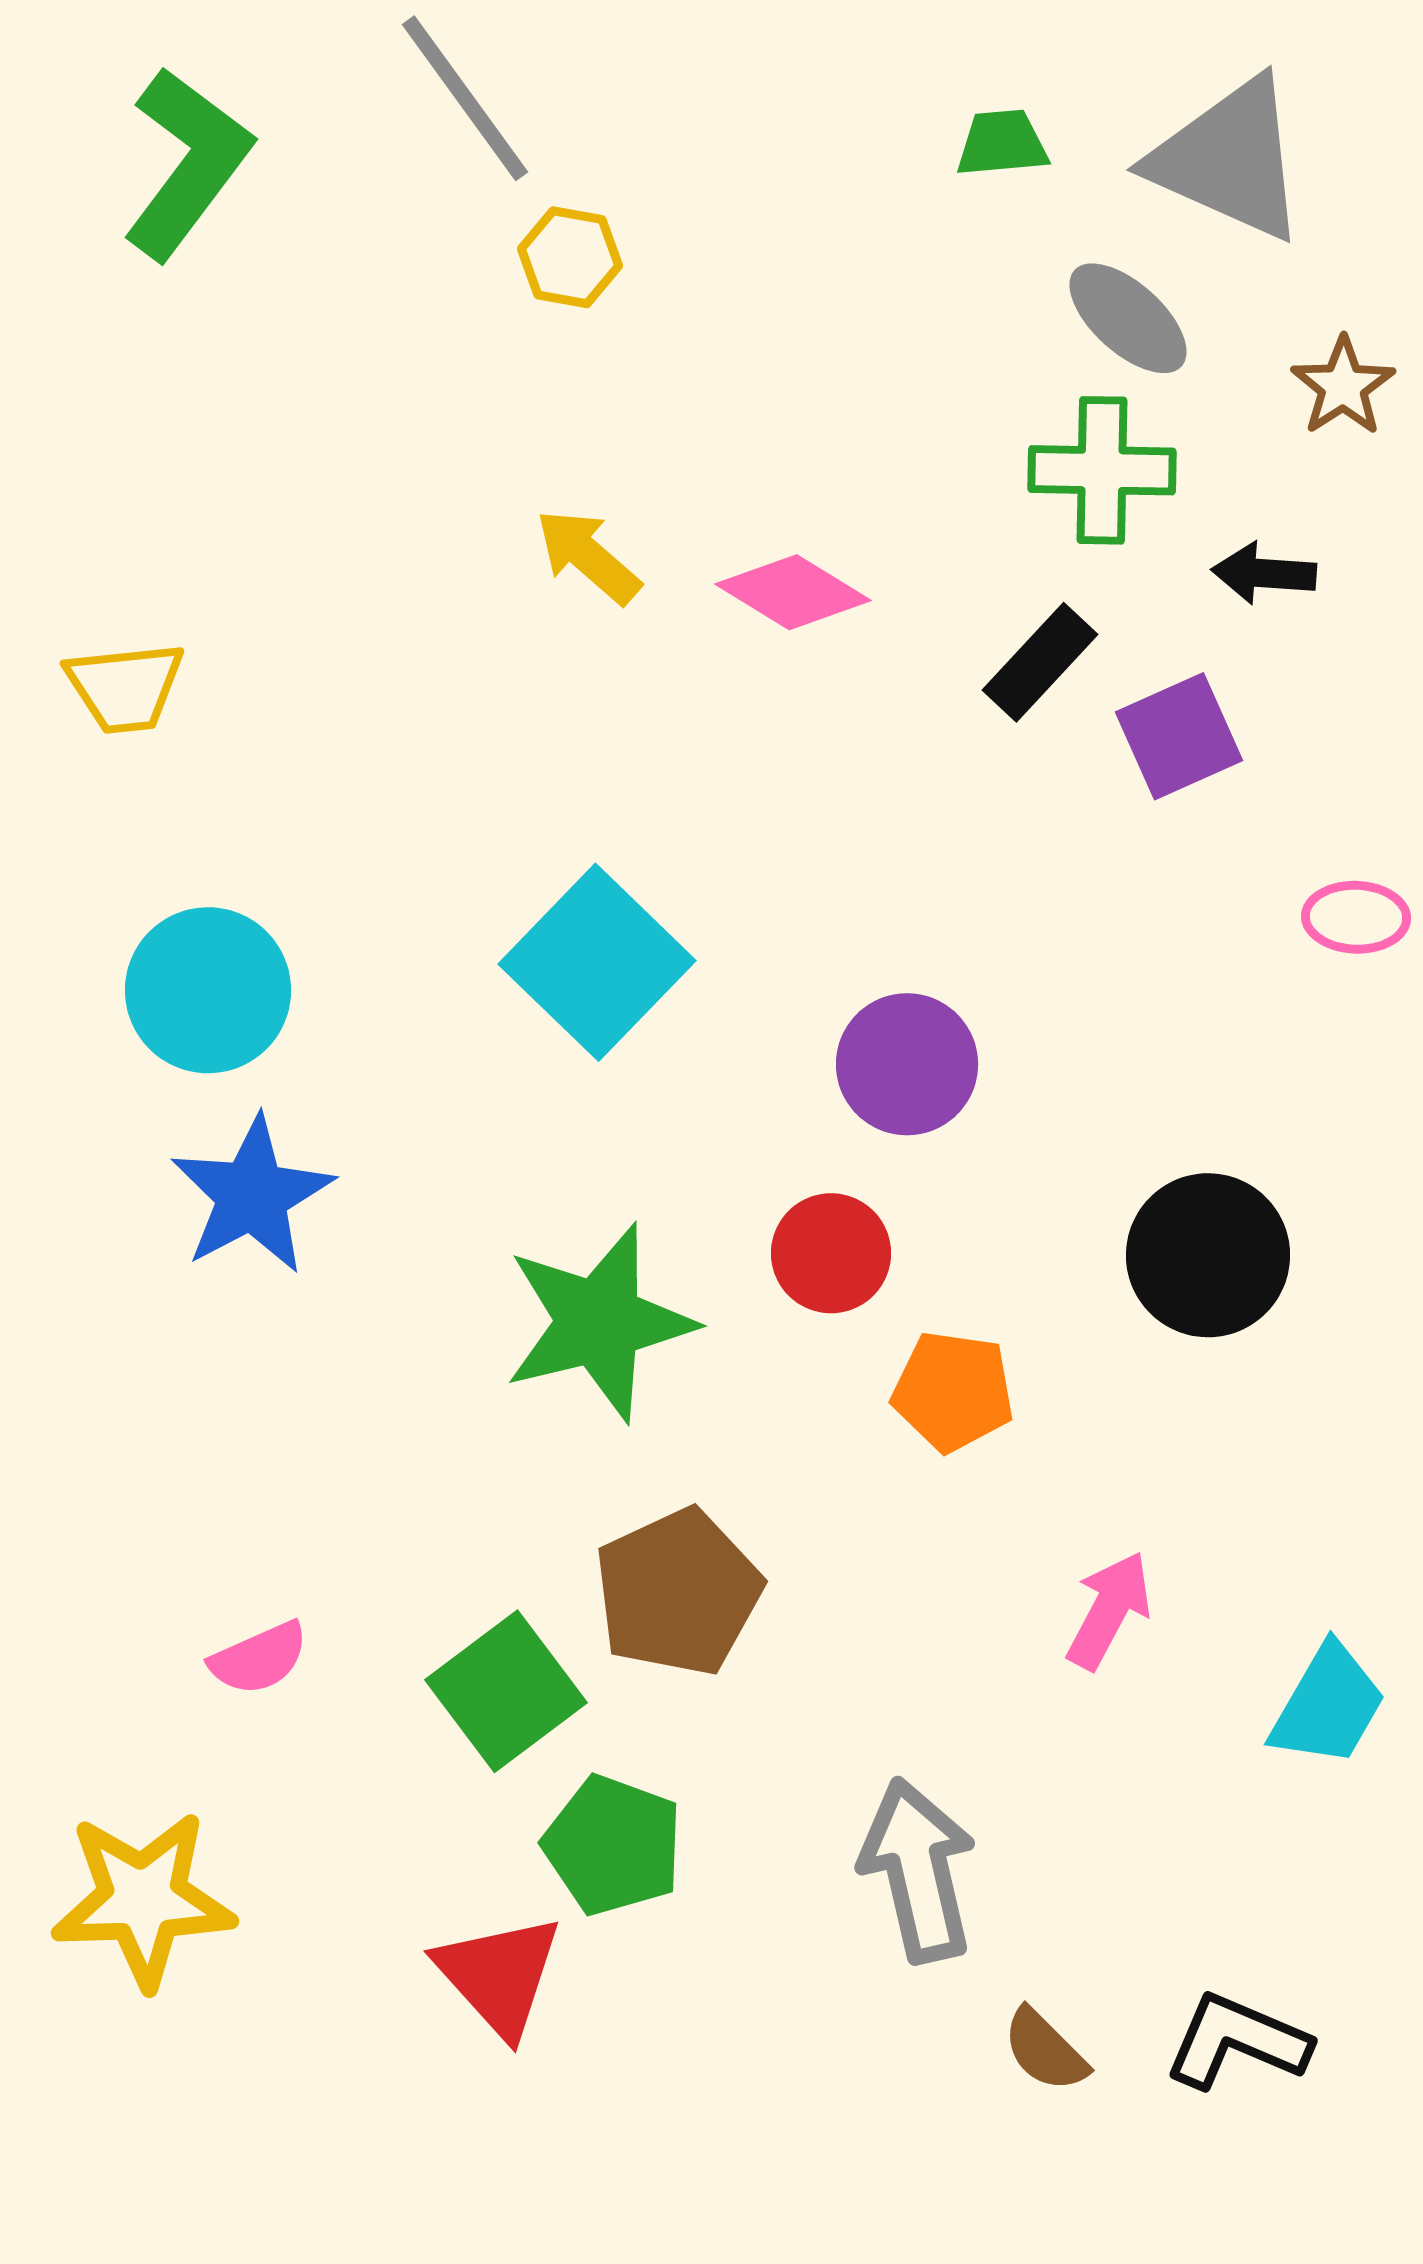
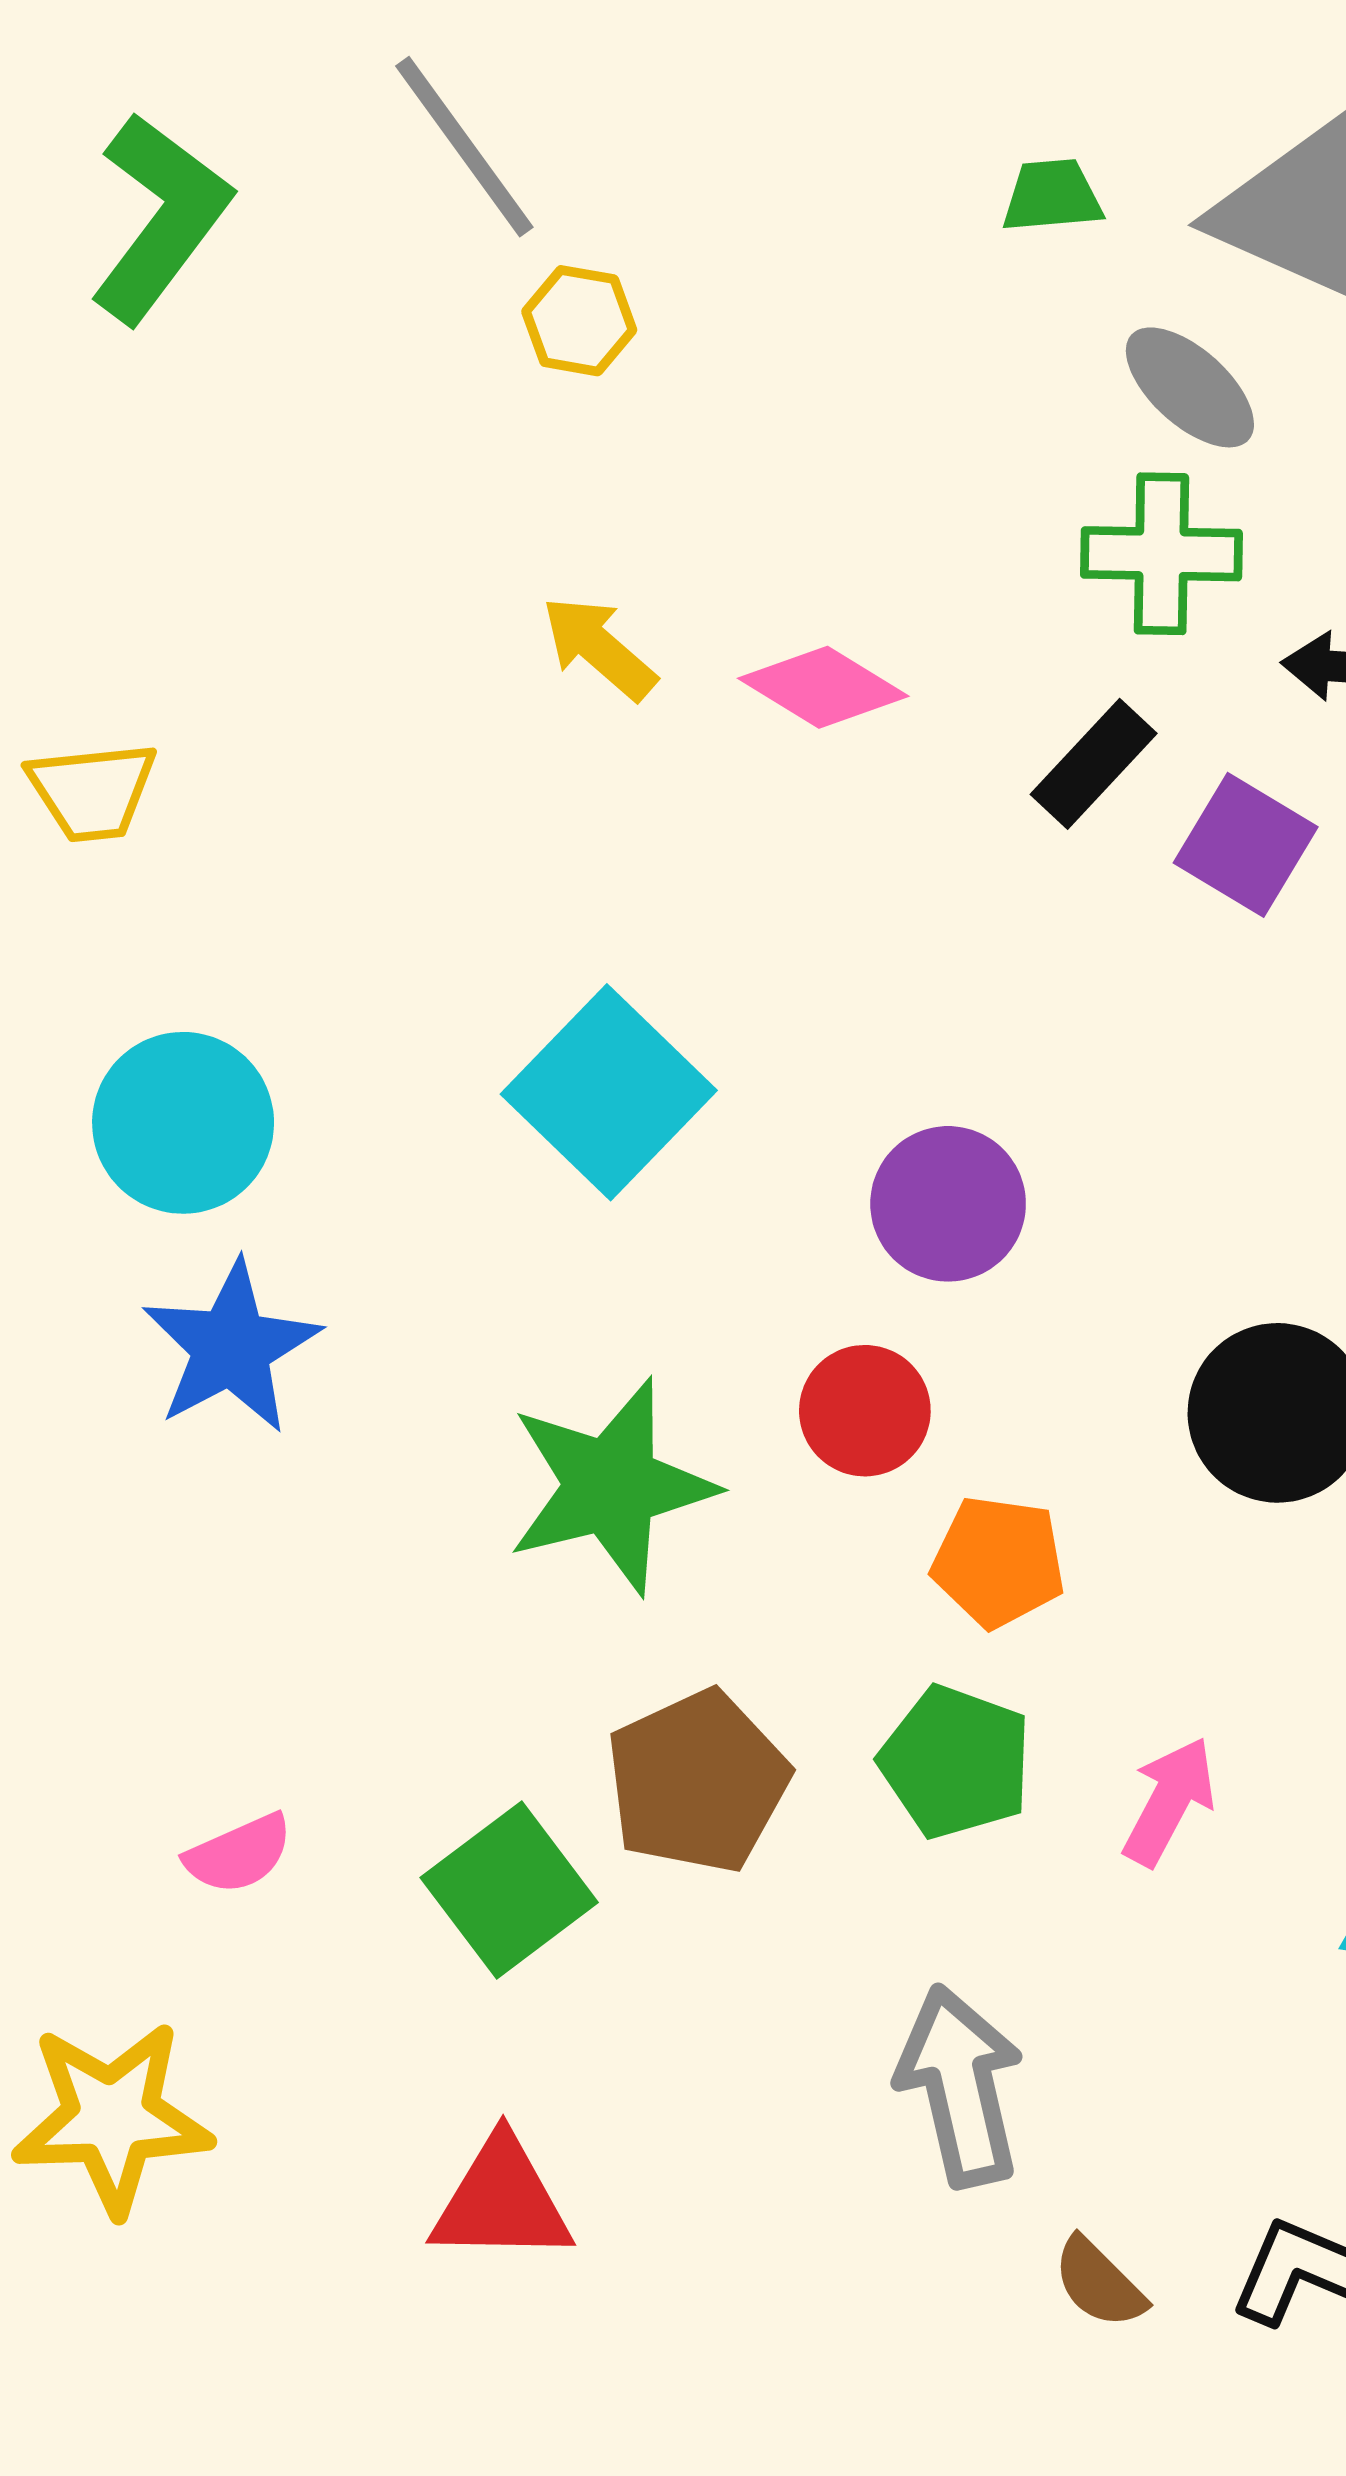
purple square: (1179, 736) -> (1246, 845), turned -35
green pentagon: (613, 1845) -> (956, 1762), moved
red triangle: (499, 1975) -> (502, 2201), turned -47

